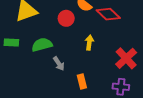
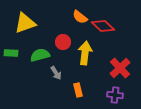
red circle: (66, 18) -> (63, 42), moved
yellow arrow: (89, 43) -> (85, 53), size x1.6

